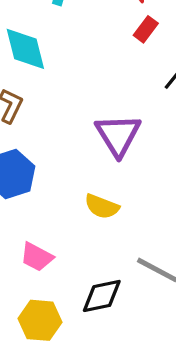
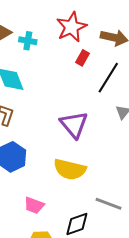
yellow semicircle: (102, 207) -> (70, 169), size x1.5

